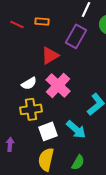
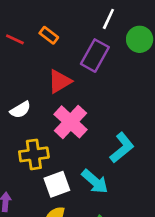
orange rectangle: (42, 21) -> (49, 35), turned 32
white semicircle: (29, 83) -> (20, 110), moved

